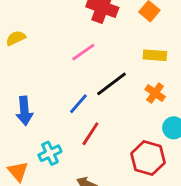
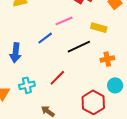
yellow rectangle: (155, 55) -> (99, 28), moved
orange cross: (155, 93) -> (107, 59), turned 32
blue line: (78, 104) -> (45, 38), moved

